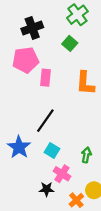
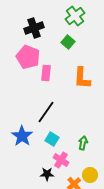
pink pentagon: (26, 60) -> (28, 57), turned 30

